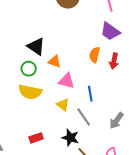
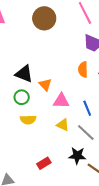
orange triangle: (55, 61) -> (45, 85), turned 40
yellow semicircle: (30, 92) -> (28, 120), size x0.7

